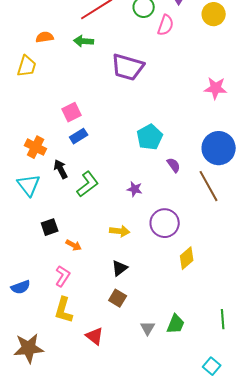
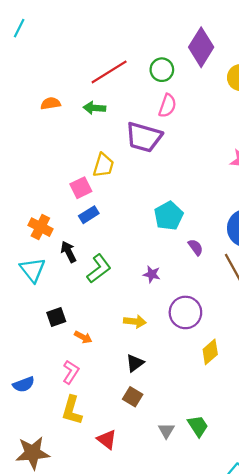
pink semicircle: (166, 25) -> (167, 106), moved
yellow trapezoid: (27, 66) -> (103, 165), moved
green trapezoid: (176, 324) -> (198, 426), turned -55

